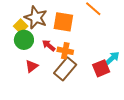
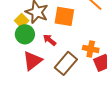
orange cross: (65, 51) -> (91, 49), moved
red triangle: (32, 66) -> (33, 61), size x1.5

